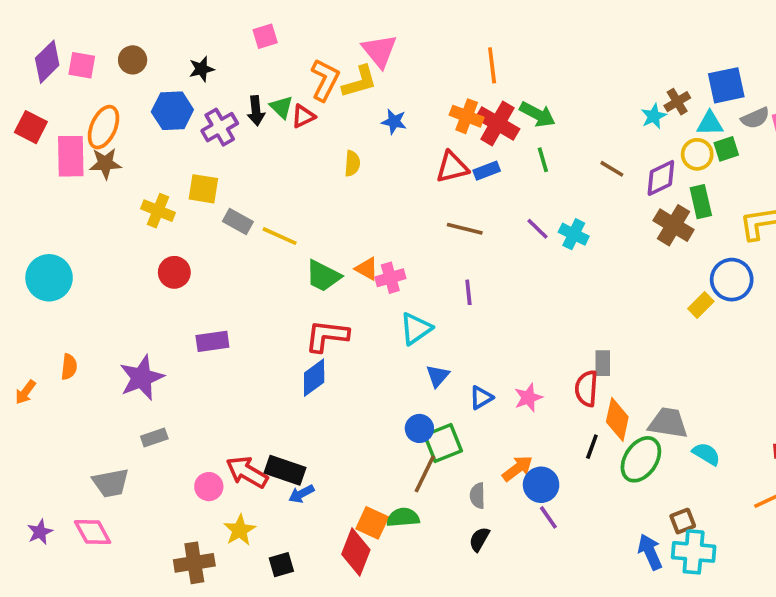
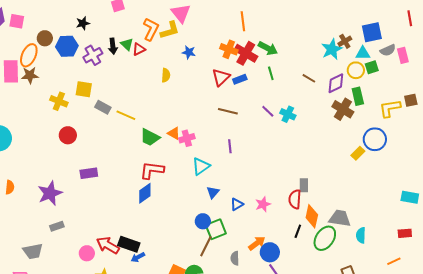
brown circle: (133, 60) -> (45, 38), moved
cyan star: (654, 116) -> (332, 49), size x1.5
red triangle: (452, 167) -> (221, 77), turned -30
cyan semicircle: (706, 454) -> (361, 235), turned -119

